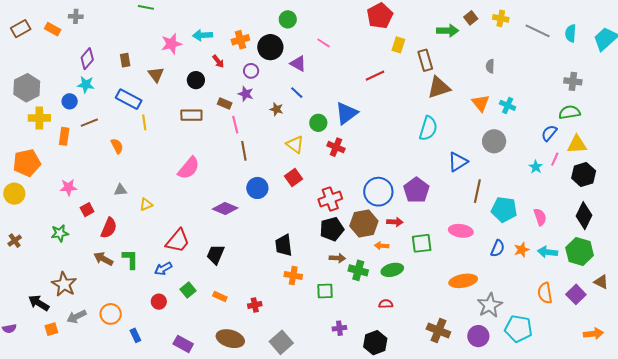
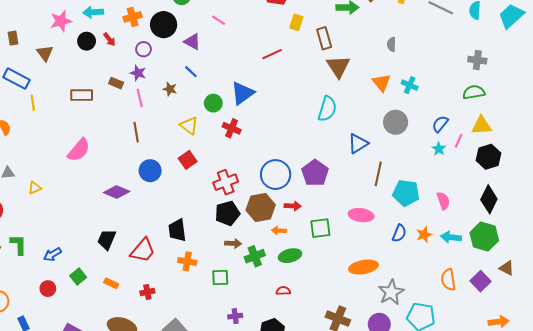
black circle: (196, 80) -> (87, 41), moved
brown triangle: (439, 88) -> (338, 66), turned -45
pink line: (235, 125) -> (140, 98), moved
blue semicircle: (549, 133) -> (440, 124), moved
red trapezoid: (178, 241) -> (143, 250), moved
green cross: (358, 270) -> (255, 256), turned -36

